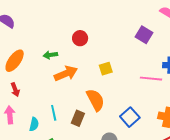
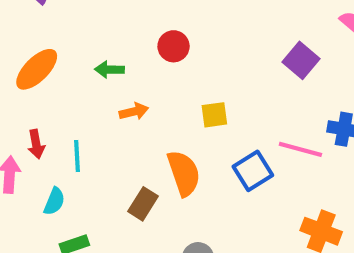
orange arrow: (66, 74) -> (134, 111), size x0.6
red arrow: (15, 90) -> (36, 144), moved
cyan line: (54, 113) -> (77, 156), moved
blue square: (130, 117) -> (253, 171), moved

